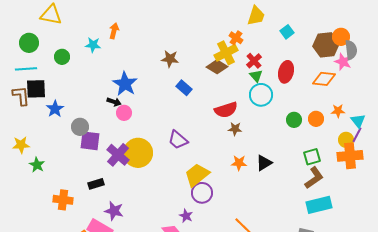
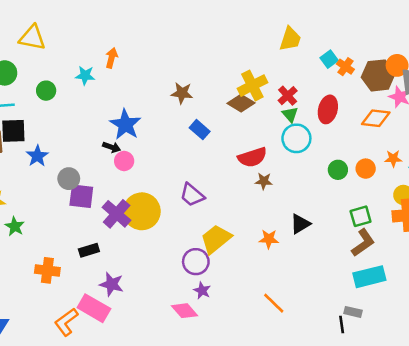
orange cross: (236, 38) -> (345, 67), moved
orange star: (239, 163) -> (269, 239), moved
purple circle: (202, 193) -> (196, 262), moved

